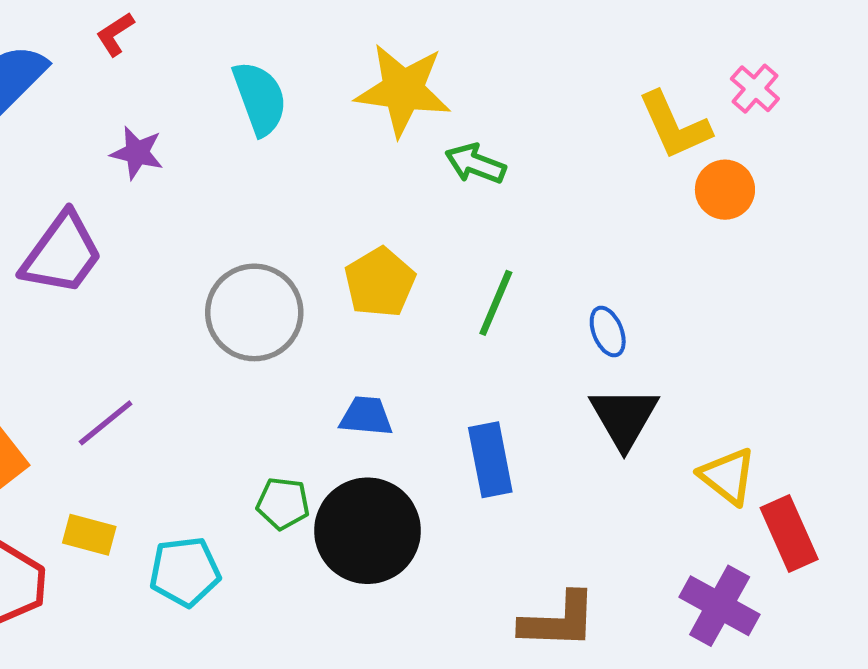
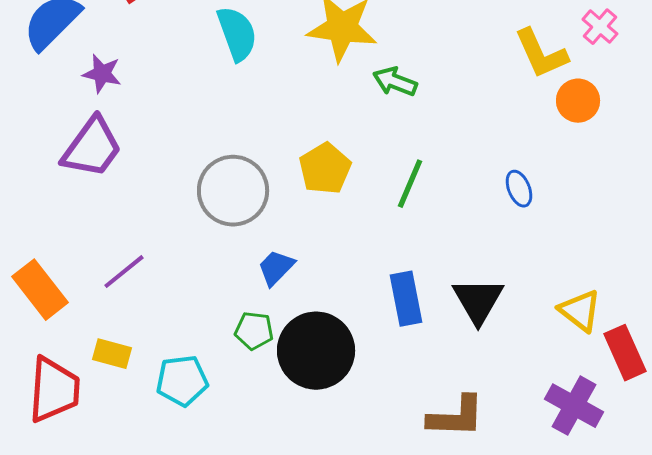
purple star: (137, 153) -> (102, 74), moved
blue ellipse: (608, 332) -> (519, 189), moved
blue trapezoid: (366, 416) -> (276, 268), moved, turned -51
black triangle: (624, 417) -> (478, 301), moved

